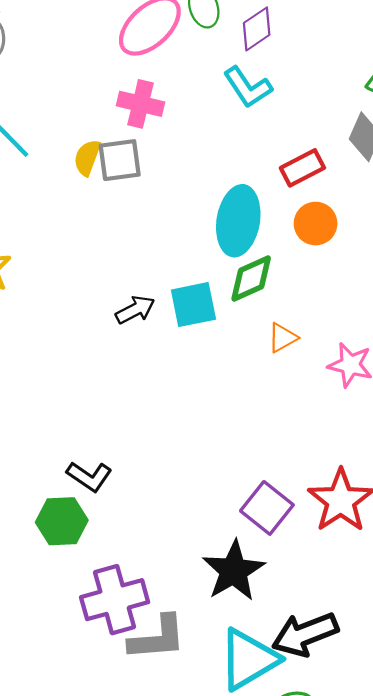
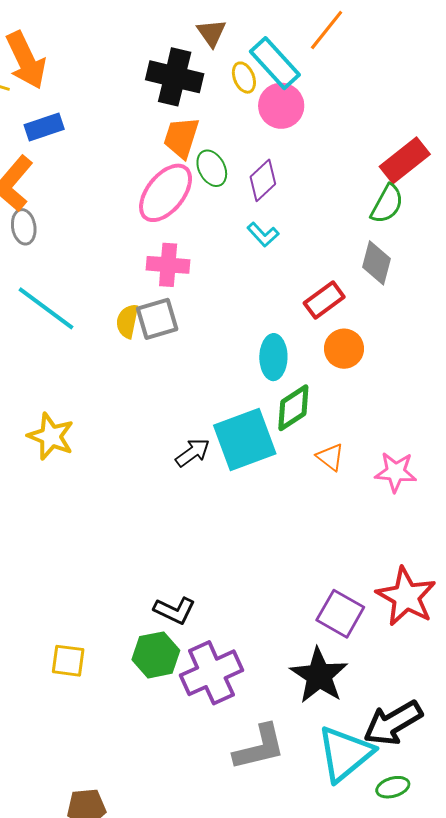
cyan L-shape: (248, 87) -> (263, 235), size x0.7
cyan ellipse: (238, 221) -> (273, 357), size x0.7
cyan square: (193, 305) -> (245, 440), size x1.4
orange triangle: (283, 338) -> (330, 457), turned -44
purple cross: (115, 600) -> (211, 673), moved

